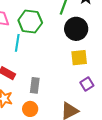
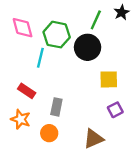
black circle: (76, 29) -> (88, 47), moved

